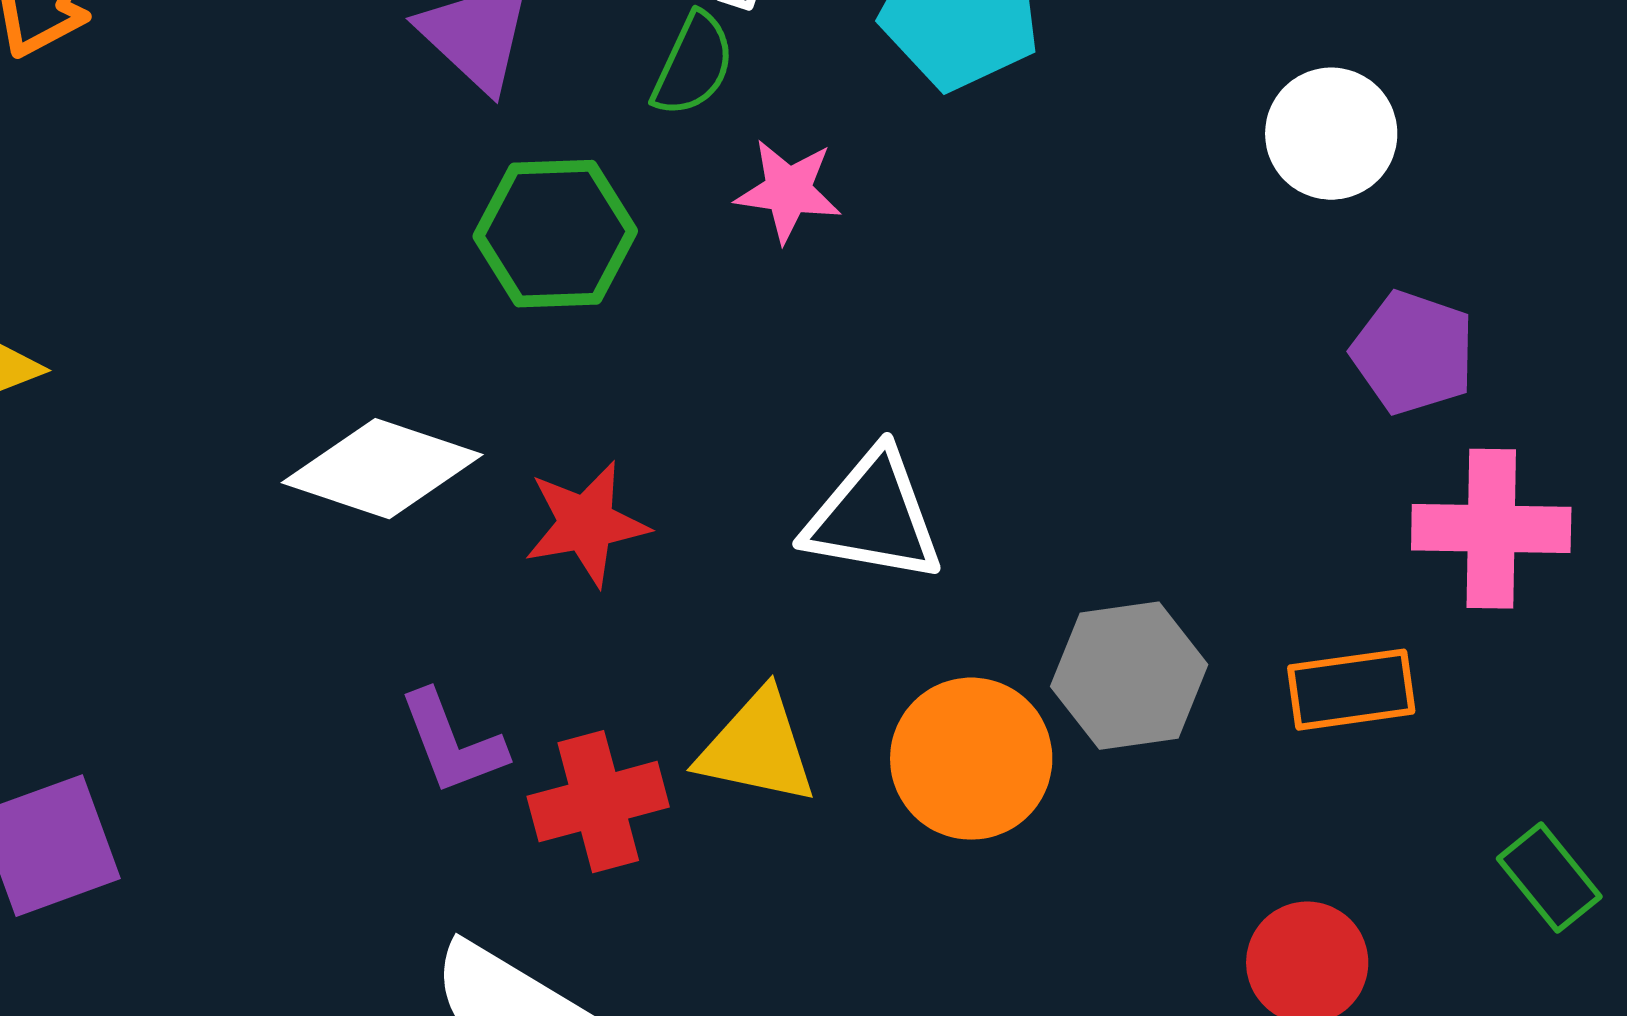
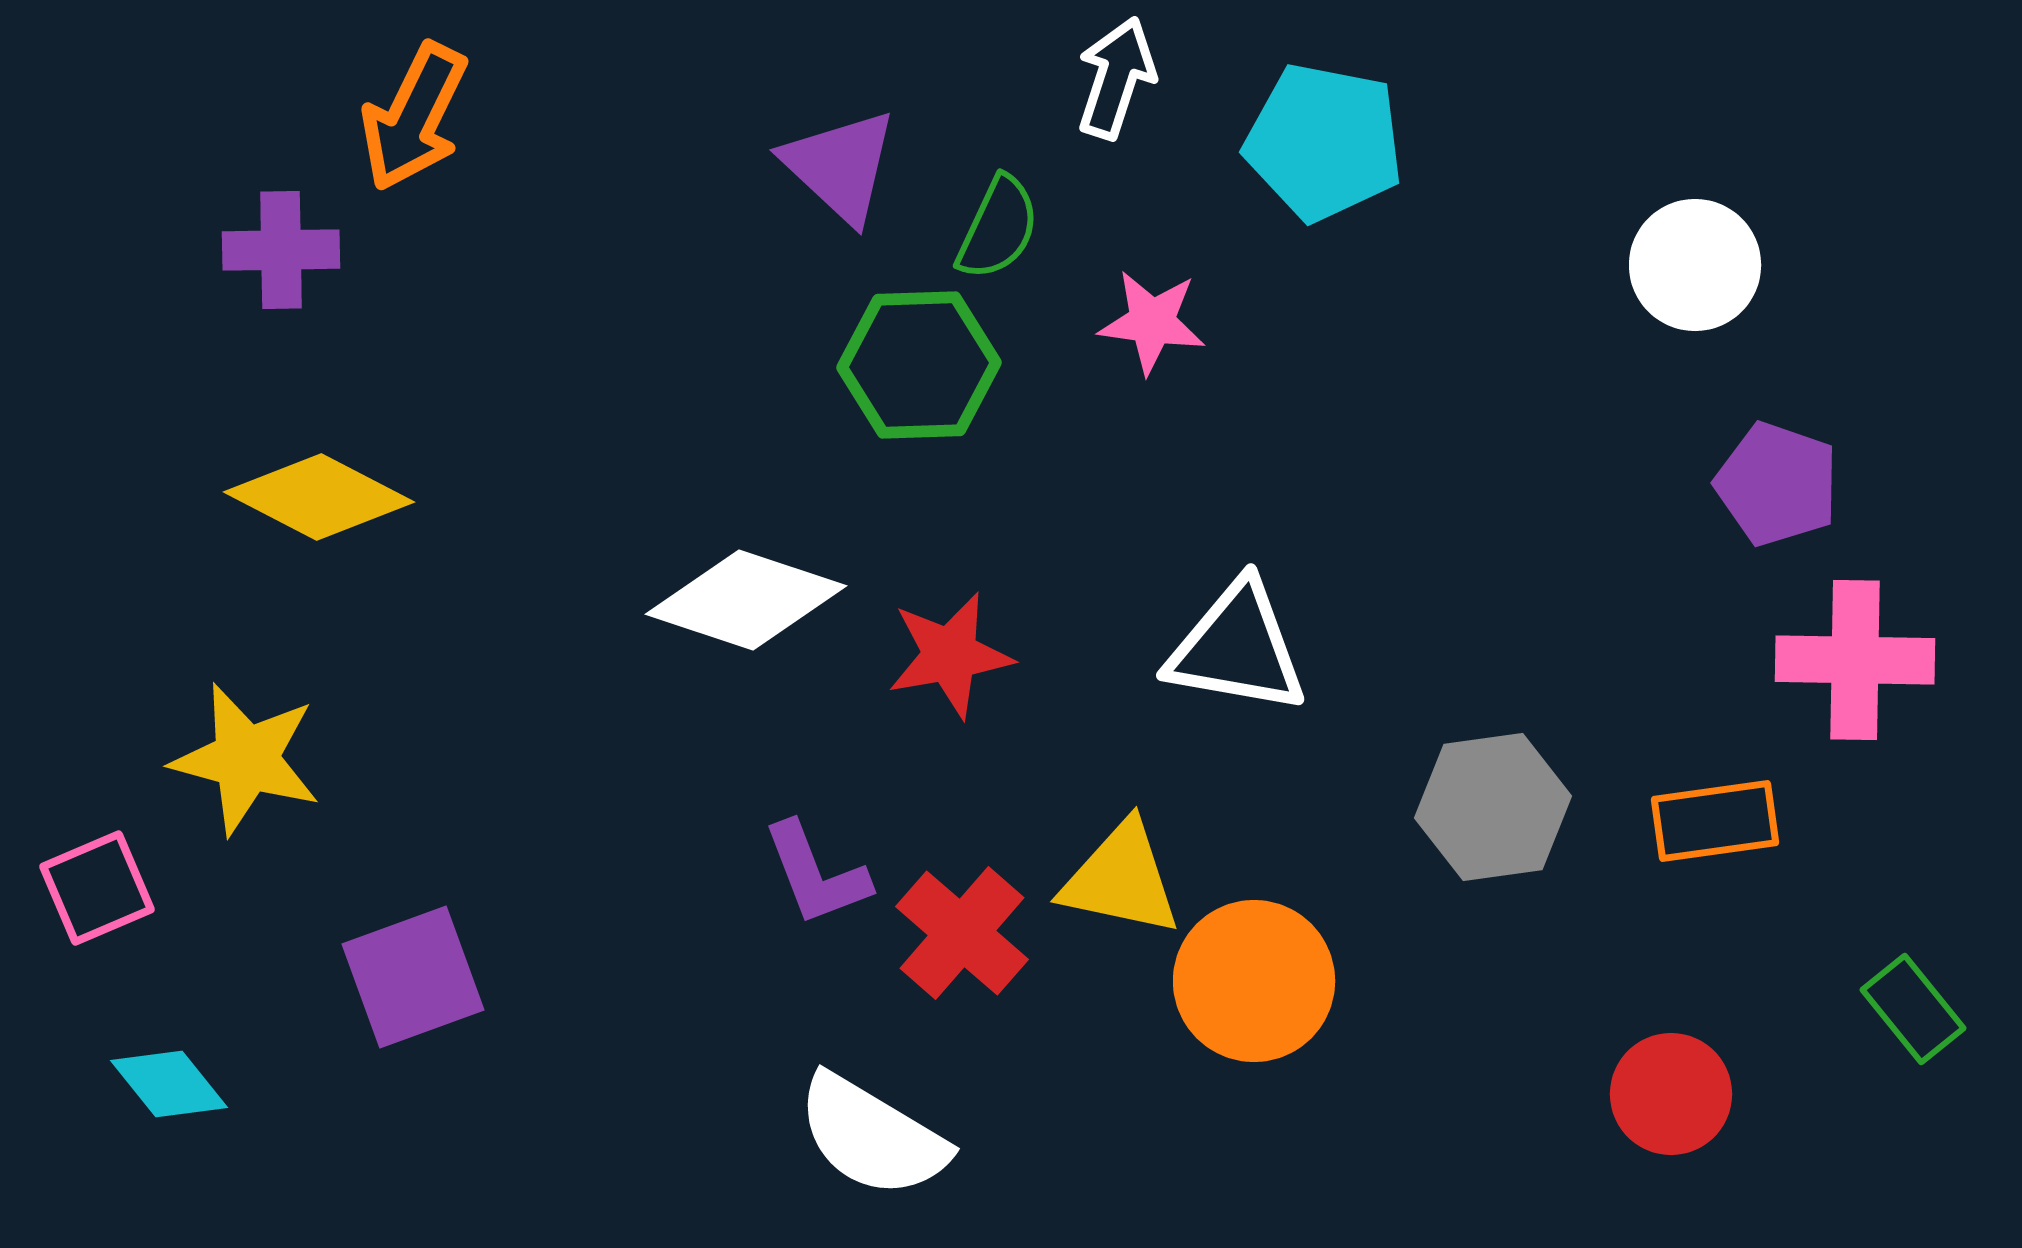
green semicircle: (693, 65) -> (998, 228), moved
orange circle: (971, 759) -> (1254, 981), moved
red cross: (598, 802) -> (962, 933), turned -34

